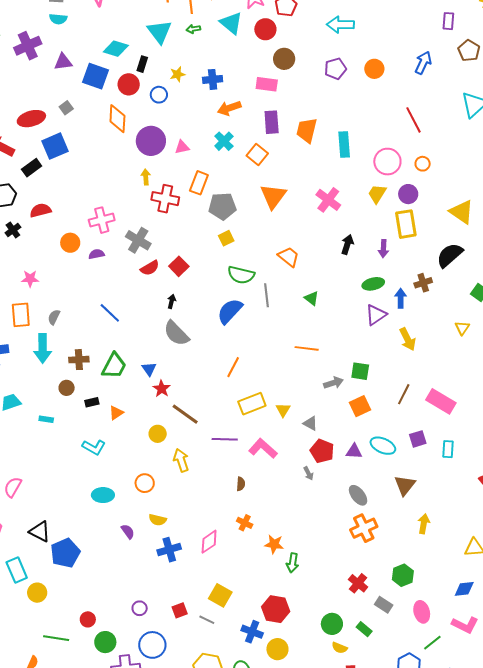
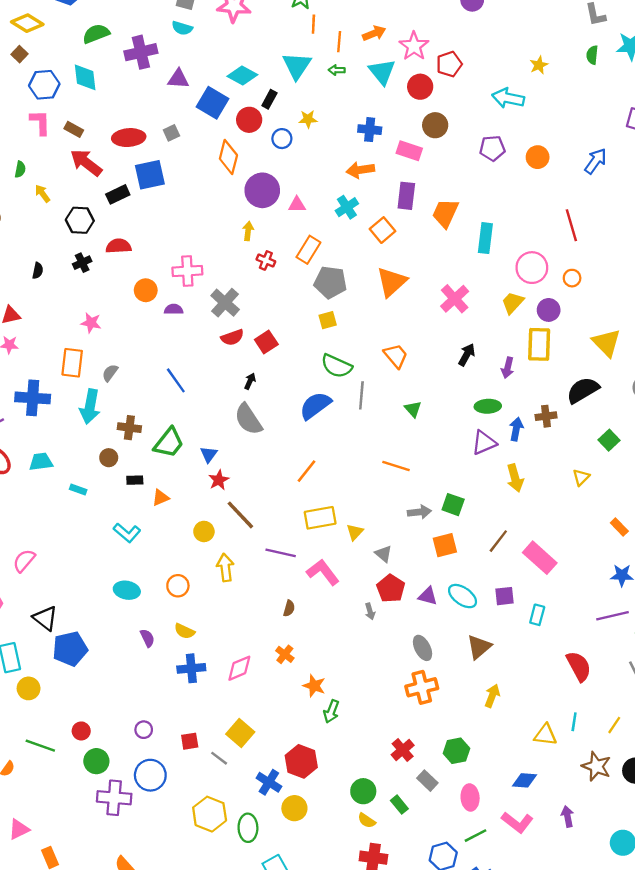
blue cross: (213, 79) -> (370, 130), moved
red cross: (165, 199) -> (266, 260), size x0.6

